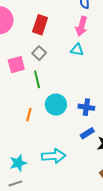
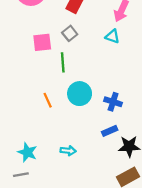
orange line: (29, 115) -> (48, 100), turned -48
cyan arrow: (54, 156) -> (68, 151), size x0.6
cyan star: (18, 163) -> (27, 152), turned 30

